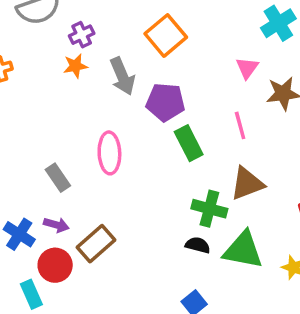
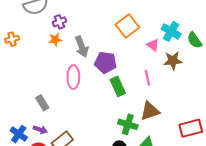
cyan cross: (278, 23) -> (171, 31), moved, turned -30
orange square: (166, 35) -> (127, 26), moved
pink triangle: (247, 68) -> (153, 45), turned -32
pink ellipse: (109, 153) -> (73, 77), moved

